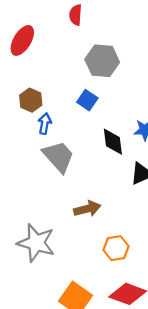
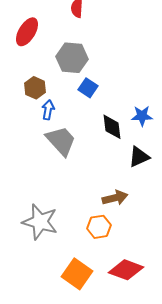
gray hexagon: (102, 61) -> (72, 58), moved
brown arrow: (87, 209) -> (115, 198), moved
orange hexagon: (116, 248) -> (99, 227), moved

